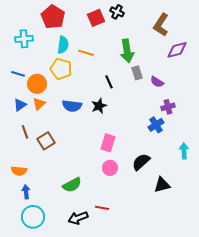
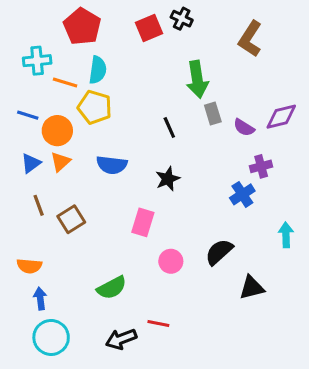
purple diamond: (177, 50) -> (281, 117), moved
orange line: (86, 53) -> (65, 82), moved
black star: (99, 106) -> (168, 179), moved
pink rectangle: (108, 143) -> (143, 222), moved

